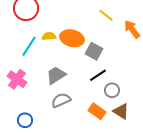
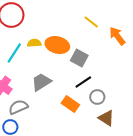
gray semicircle: (61, 100) -> (18, 107), moved
orange rectangle: (97, 111) -> (70, 104), moved

